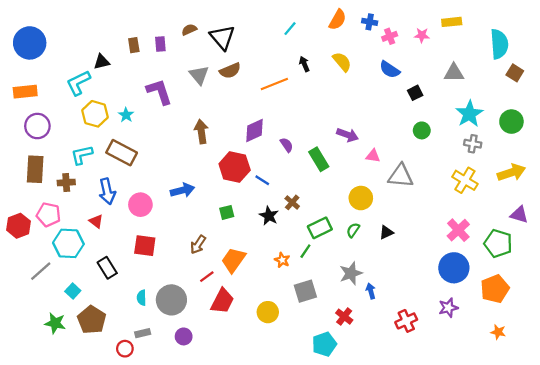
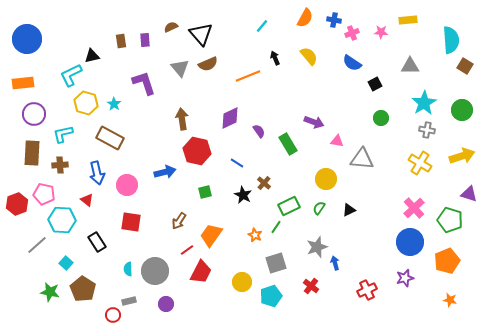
cyan L-shape: (82, 155) -> (63, 134), moved
red hexagon: (235, 167) -> (197, 151), moved
cyan pentagon: (324, 344) -> (271, 296), moved

